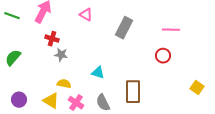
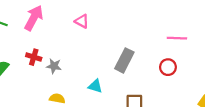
gray rectangle: (124, 28) -> (124, 60), moved
red cross: (52, 39) -> (34, 57), moved

